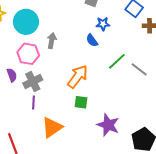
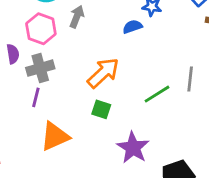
blue semicircle: (92, 40) -> (132, 27), turned 96
green line: (117, 61) -> (157, 94), moved
gray line: (139, 69) -> (190, 79), turned 48

